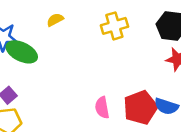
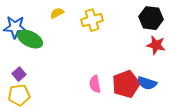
yellow cross: (114, 26) -> (92, 20), moved

